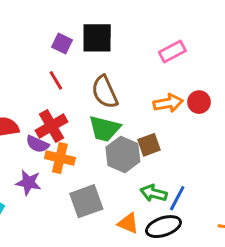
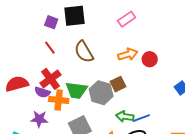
red circle: (199, 102) -> (150, 59), moved
green trapezoid: (104, 129) -> (76, 90), moved
blue line: (177, 198) -> (141, 118), turned 48

